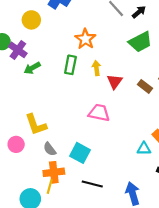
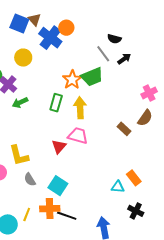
green trapezoid: (140, 42) -> (92, 77), moved
yellow arrow: (96, 68) -> (80, 108), size x1.5
red triangle: (115, 81) -> (59, 147), moved
pink trapezoid: (99, 113) -> (78, 136), moved
orange cross: (54, 172) -> (50, 209), moved

